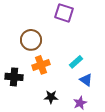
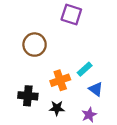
orange cross: (41, 65) -> (60, 80), moved
black cross: (14, 77) -> (28, 96), moved

